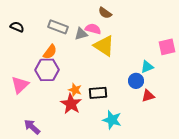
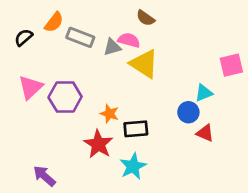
black semicircle: (17, 27) -> (24, 37), turned -64
orange semicircle: (50, 52) -> (54, 22), moved
pink triangle: (20, 85) -> (30, 87), moved
orange star: (75, 90) -> (109, 114), moved
red triangle: (148, 96) -> (205, 133), turned 40
cyan star: (112, 120) -> (133, 166), moved, turned 30

